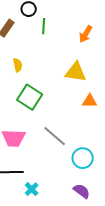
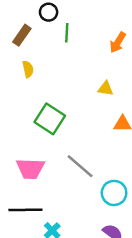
yellow semicircle: (18, 65) -> (28, 69), moved
yellow triangle: (76, 72) -> (106, 89), size x0.6

